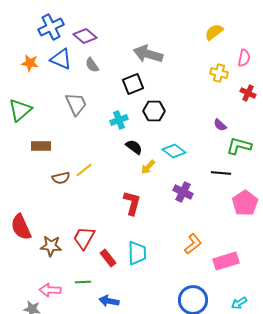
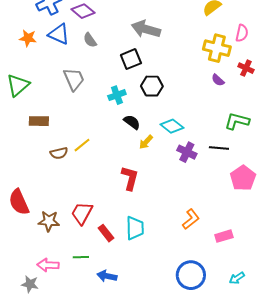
yellow cross: (219, 73) -> (217, 48), size x1.5
purple semicircle: (220, 125) -> (218, 80), moved
purple cross: (183, 192) -> (187, 152), moved
pink rectangle: (226, 261) -> (224, 236), size x0.7

